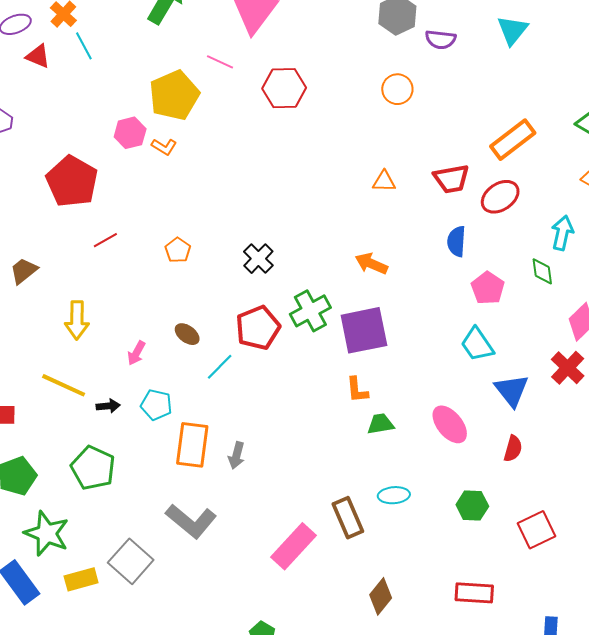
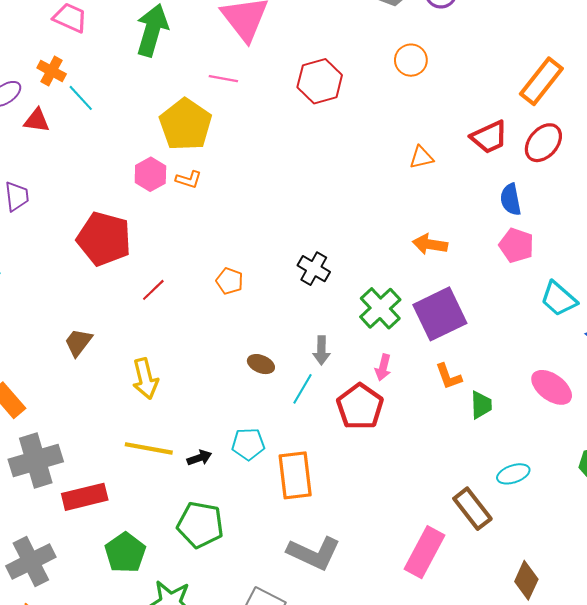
red hexagon: (284, 88) -> (320, 81), moved
pink pentagon: (488, 288) -> (516, 245), moved
red pentagon: (258, 328) -> (360, 407), moved
pink arrow: (136, 353) -> (383, 367), moved
green trapezoid: (381, 424) -> (481, 405), turned 112
gray arrow: (237, 455) -> (321, 350), moved

